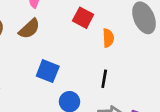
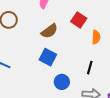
brown semicircle: (29, 29) -> (49, 31), moved

